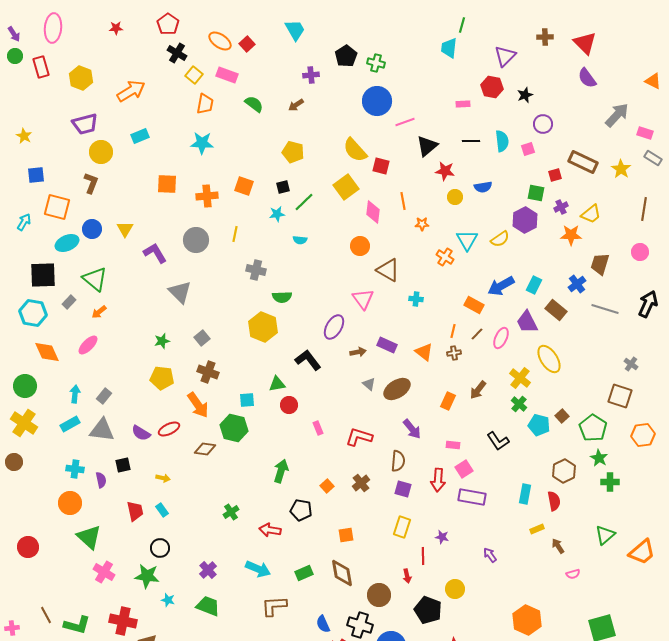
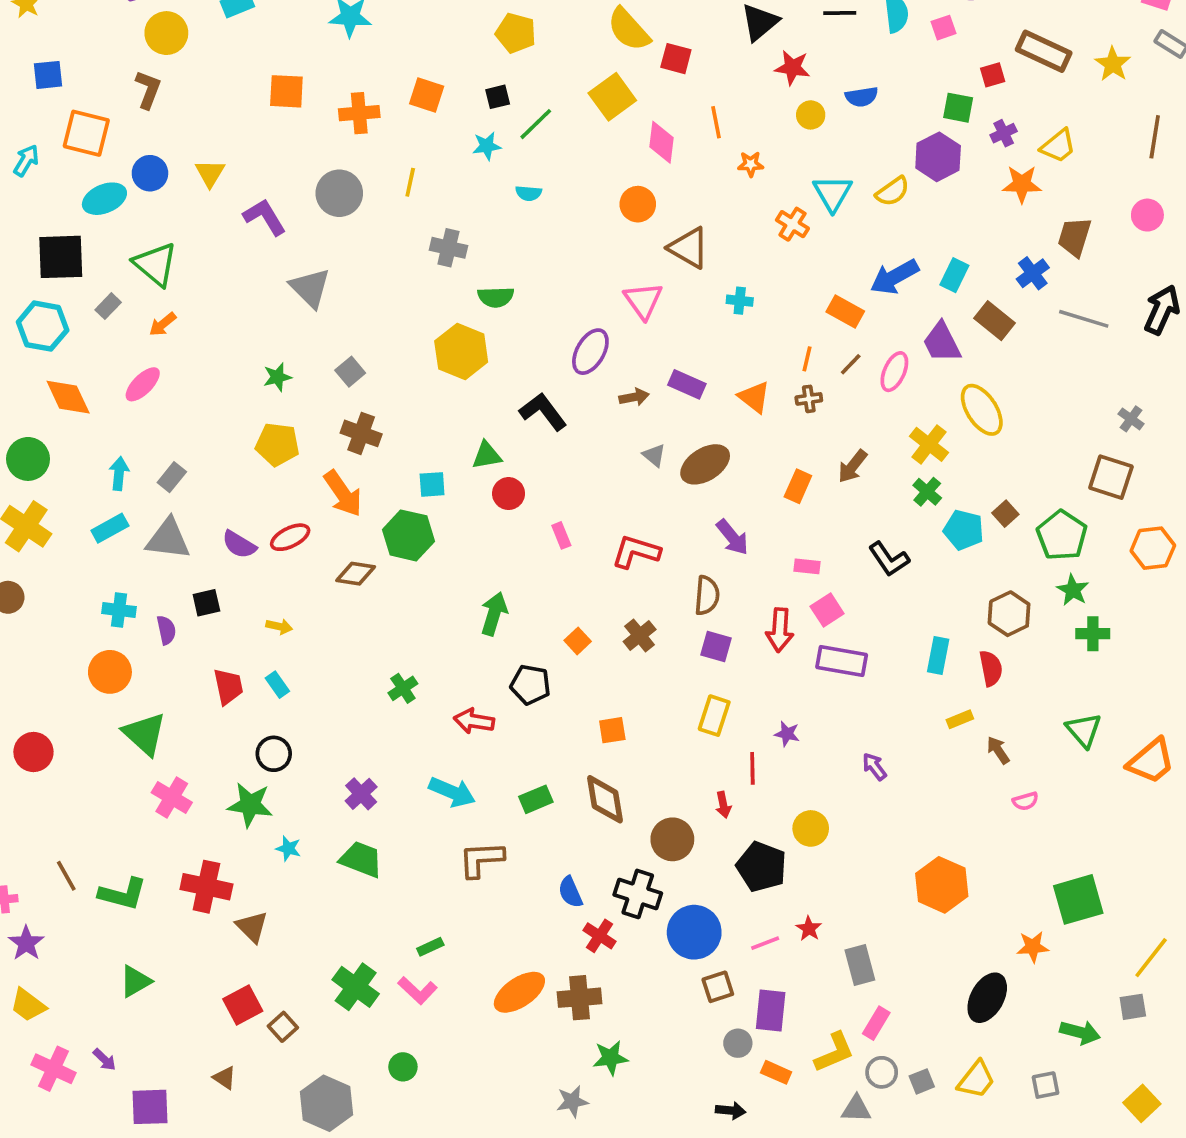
green triangle: (605, 535) -> (1084, 730), turned -30

